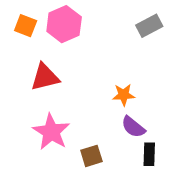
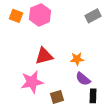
red triangle: (45, 77) -> (44, 56), moved
pink star: (51, 132) -> (32, 82), turned 30

